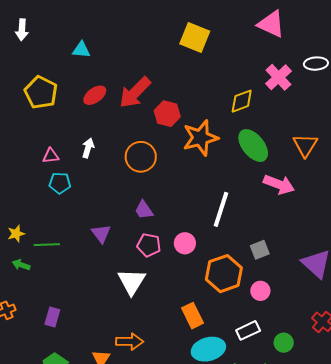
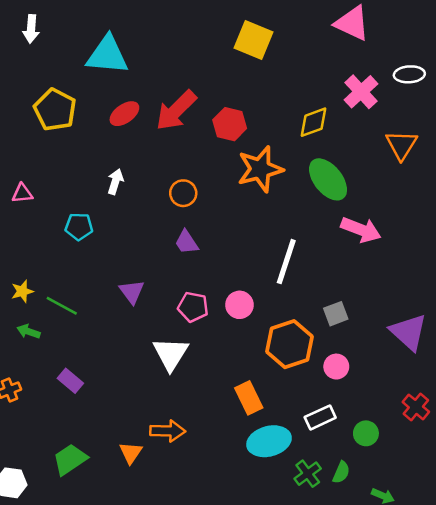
cyan triangle: (81, 50) -> (107, 55), size x1.8
red hexagon: (167, 114) -> (230, 124), moved
orange triangle: (305, 145) -> (401, 145), moved
pink triangle: (51, 156) -> (22, 193), moved
orange circle: (141, 157) -> (183, 193), size x0.7
purple trapezoid: (144, 210) -> (186, 242), moved
green line: (47, 245) -> (62, 306), turned 30
purple rectangle: (52, 317) -> (70, 381), moved, turned -66

